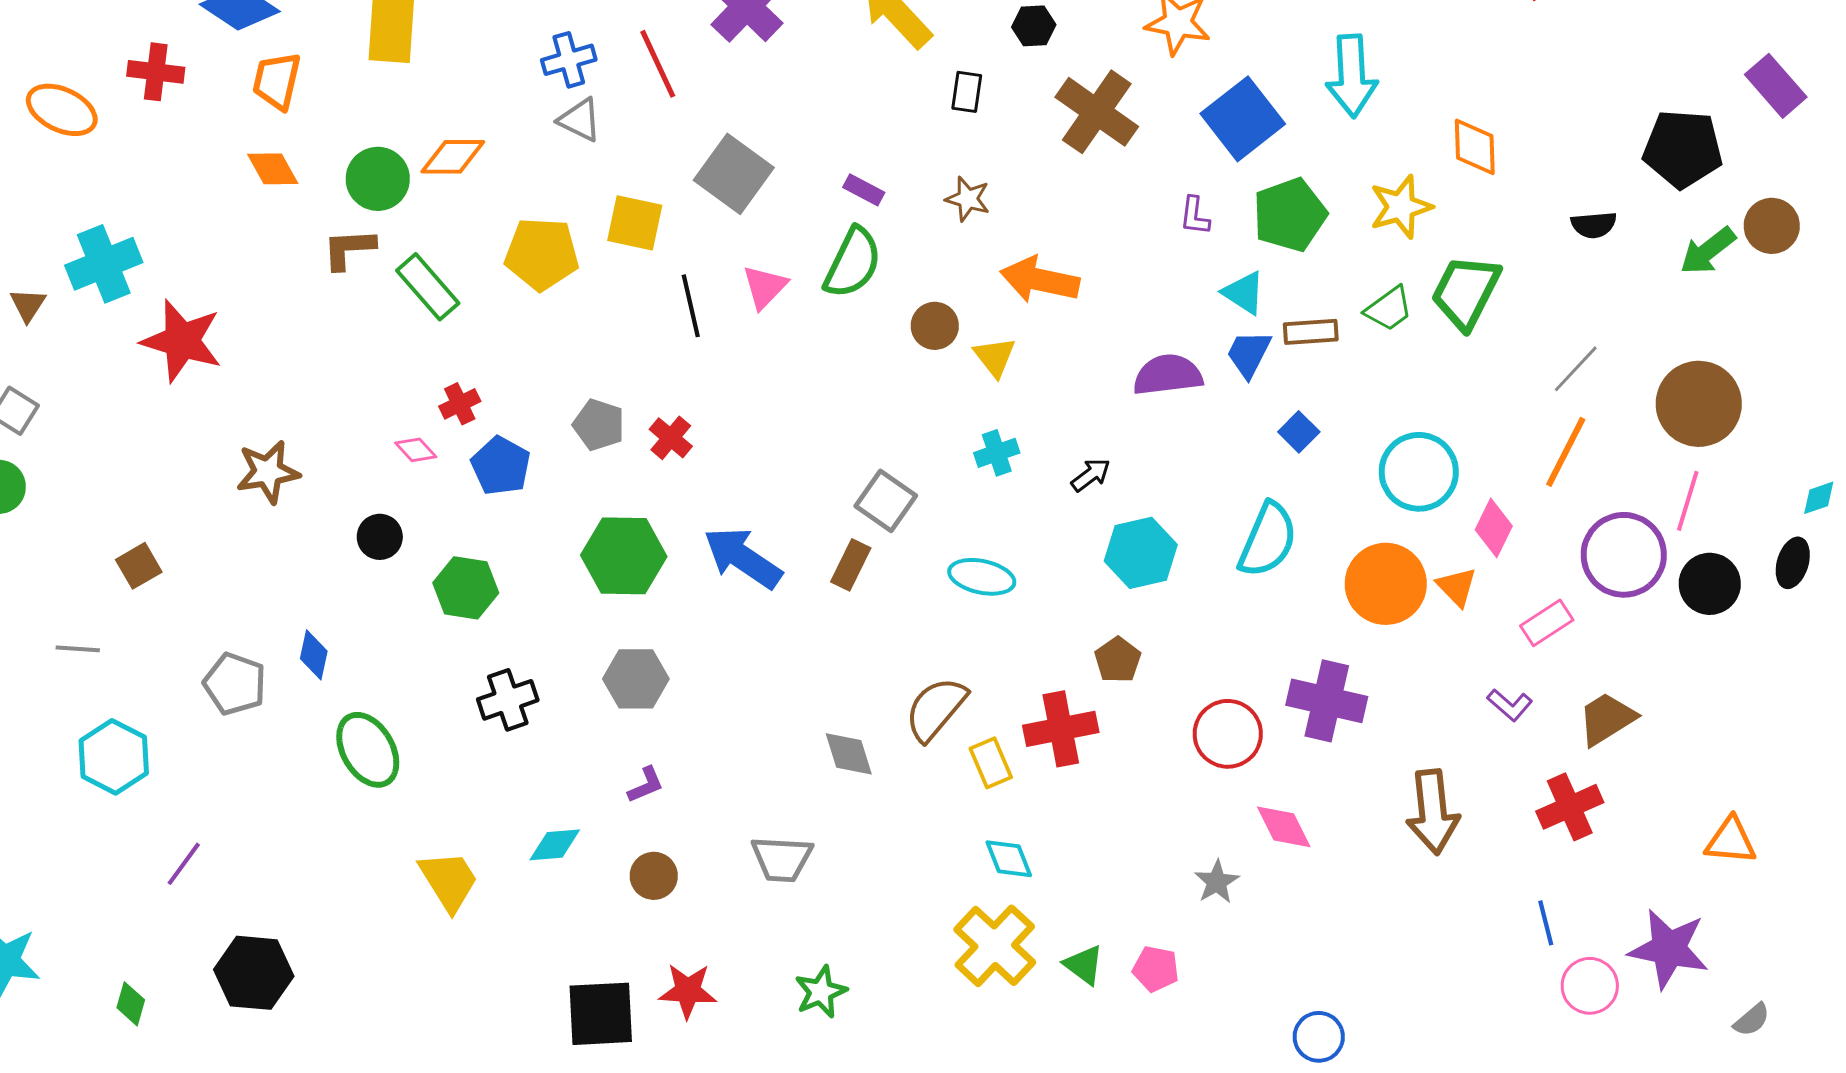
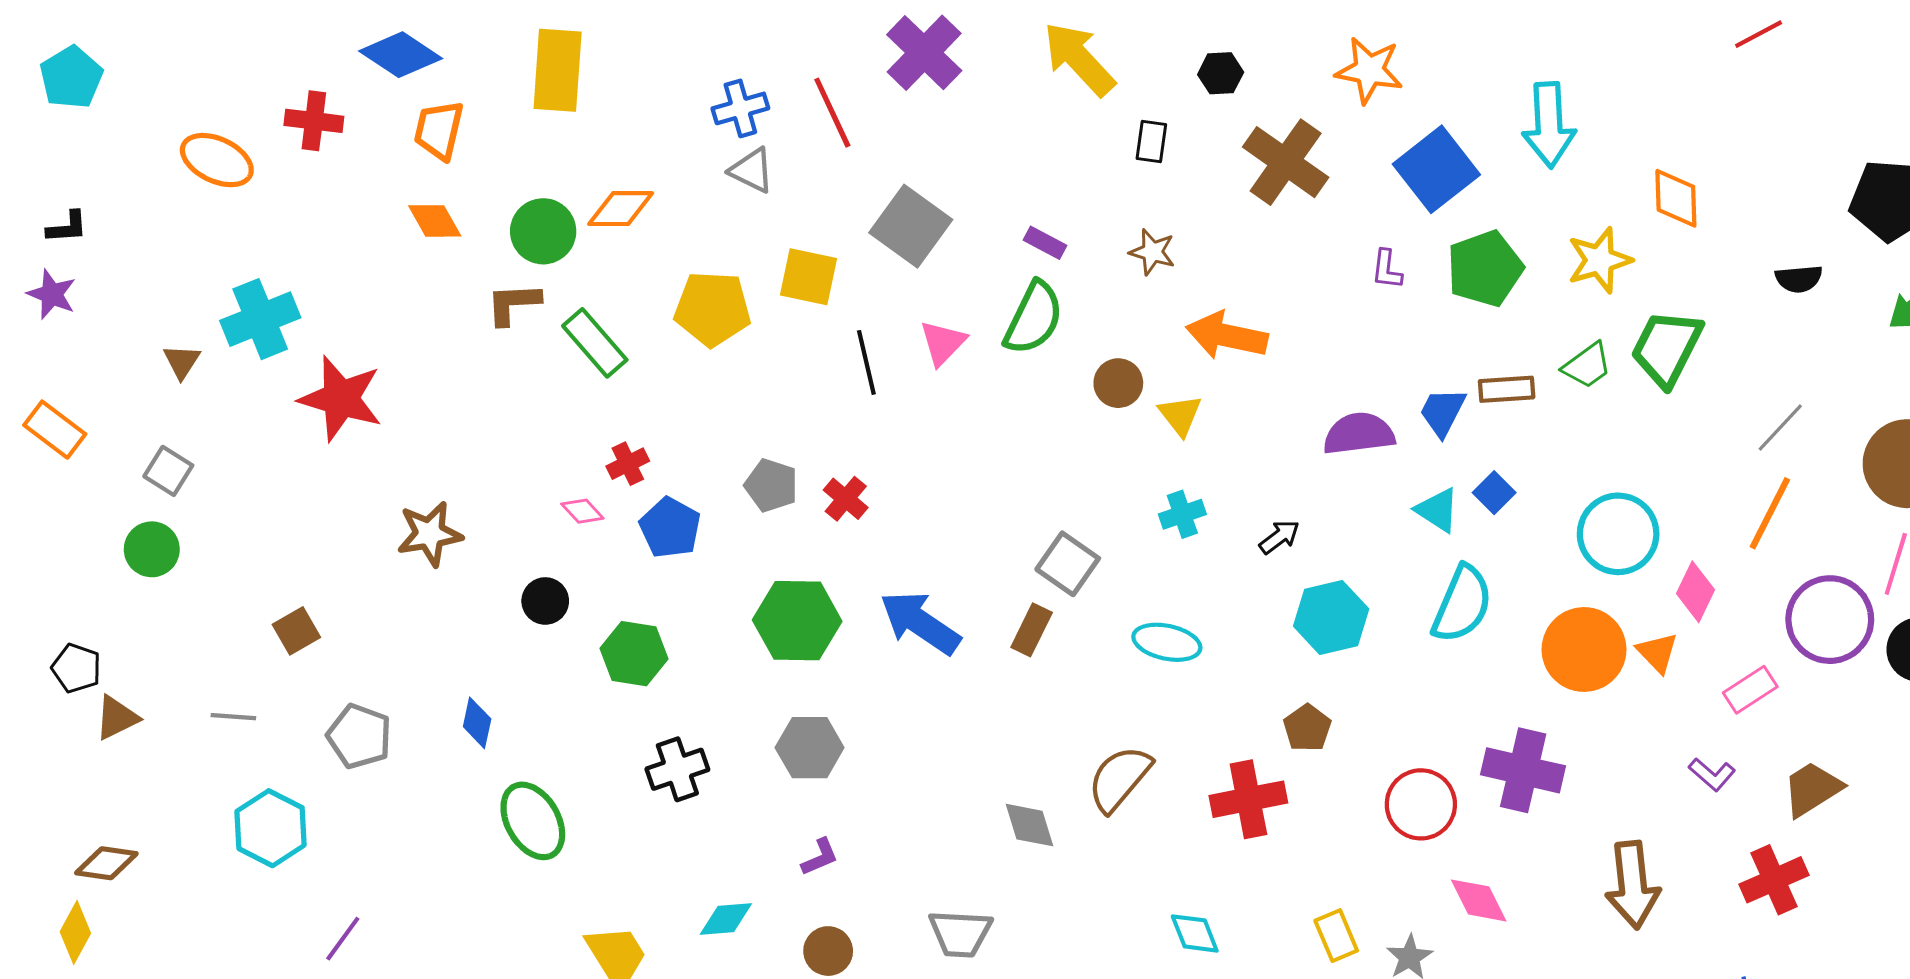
cyan triangle: (1244, 293) -> (1437, 510), moved
gray pentagon: (235, 684) -> (359, 736), moved
yellow rectangle: (991, 763) -> (1336, 936), moved

